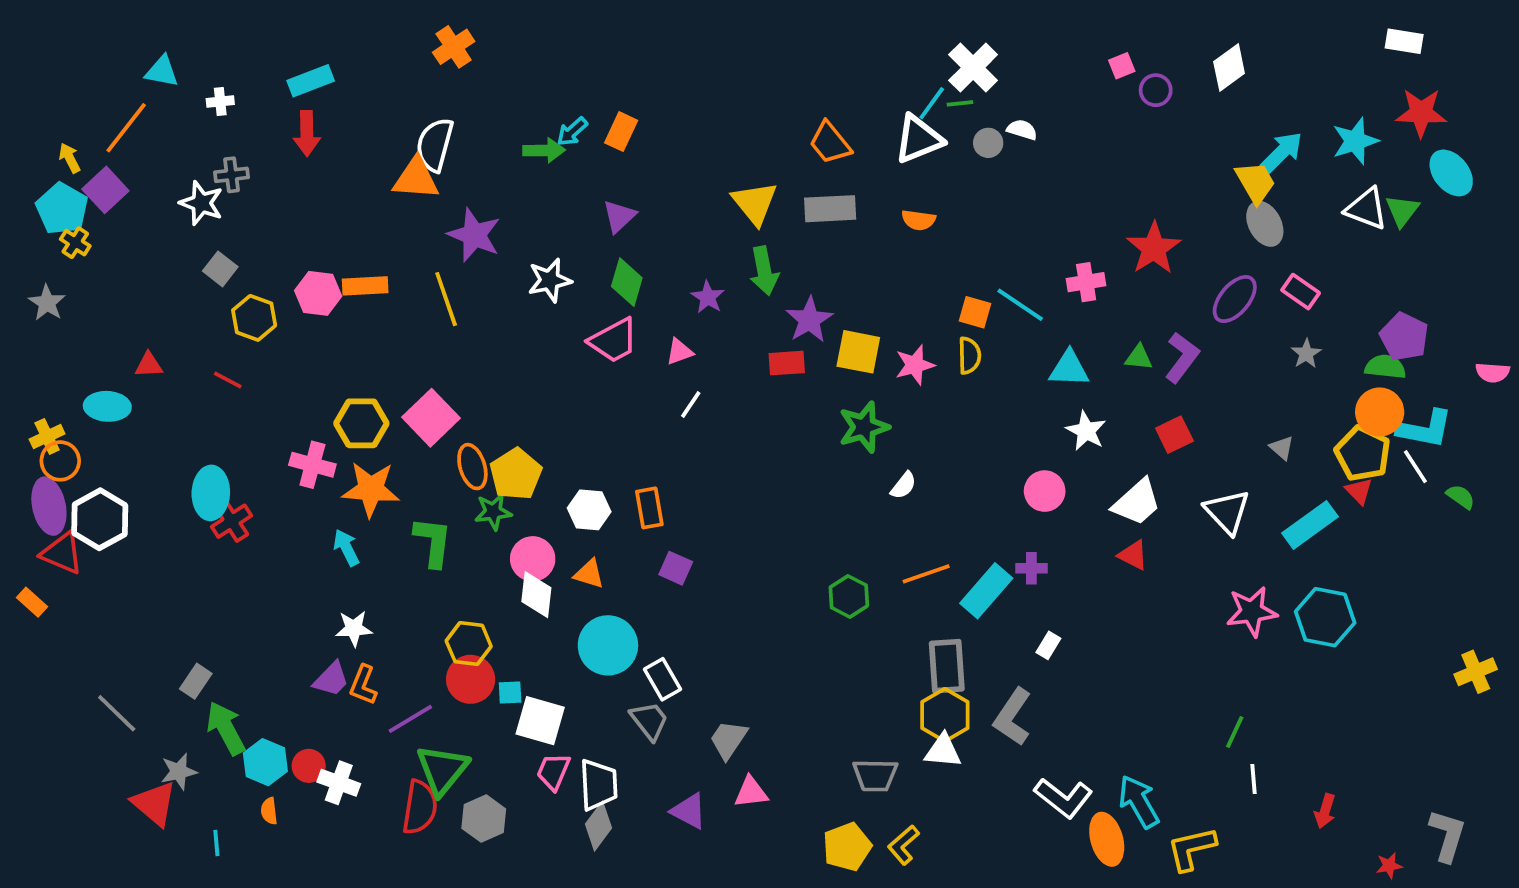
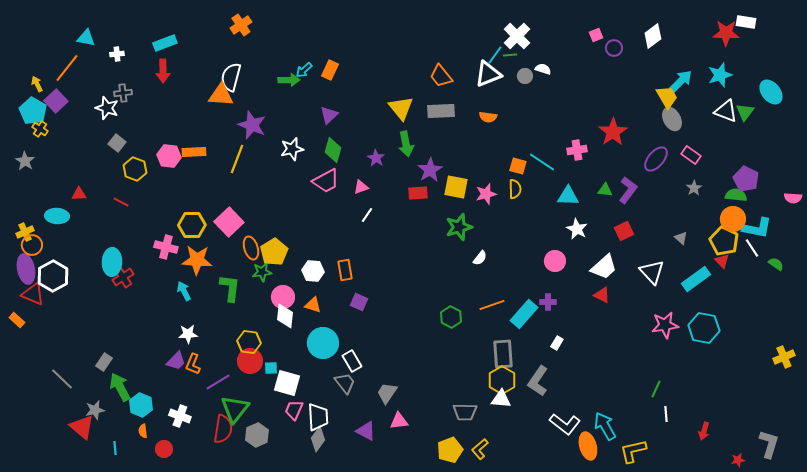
red star: (1421, 113) -> (726, 33), moved
yellow line: (446, 299) -> (237, 159), turned 40
red circle: (309, 766) -> (164, 449), moved

